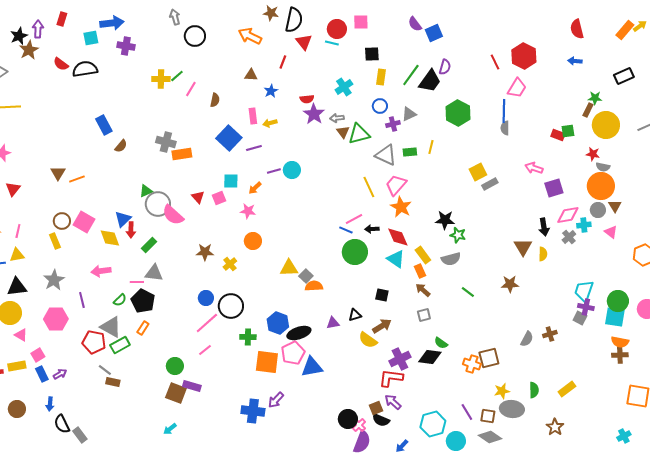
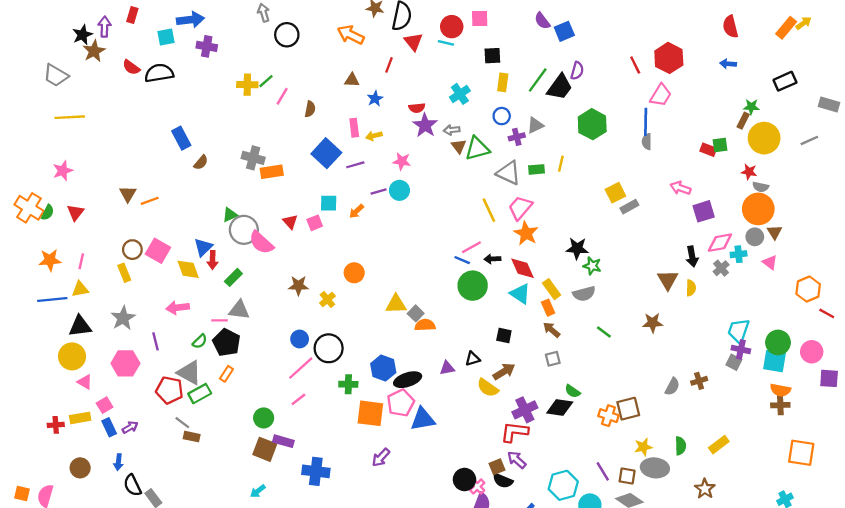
pink star: (248, 211) -> (402, 161), moved
blue cross: (253, 411) -> (316, 471), moved

